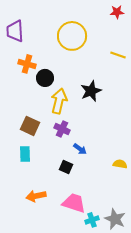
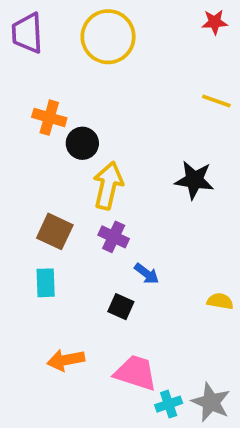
purple trapezoid: (15, 31) -> (27, 33), moved
yellow circle: (72, 36) -> (108, 37), moved
black star: (91, 91) -> (194, 180), moved, turned 30

